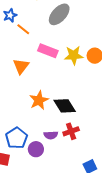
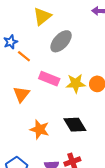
orange star: (39, 100) -> (40, 129), turned -30
black diamond: (65, 106) -> (75, 125), moved

